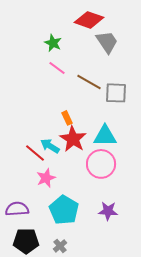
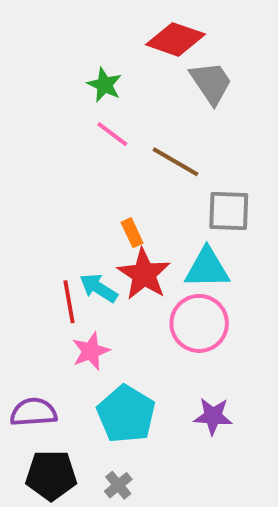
gray square: (116, 93) -> (229, 211), moved
red line: (35, 153) -> (69, 302), turned 40

